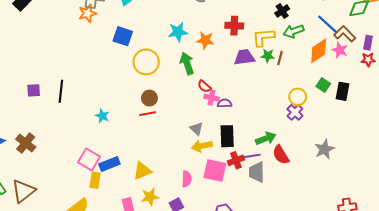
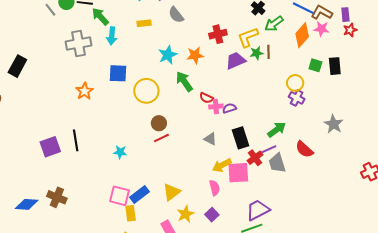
orange star: (87, 13) -> (85, 91), moved
purple square: (34, 90) -> (50, 147), size x1.5
yellow arrow: (202, 146) -> (222, 165), moved
red semicircle: (281, 155) -> (304, 149), moved

